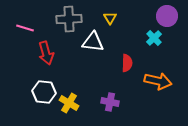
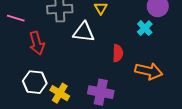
purple cross: (110, 102) -> (101, 92), size x1.4

